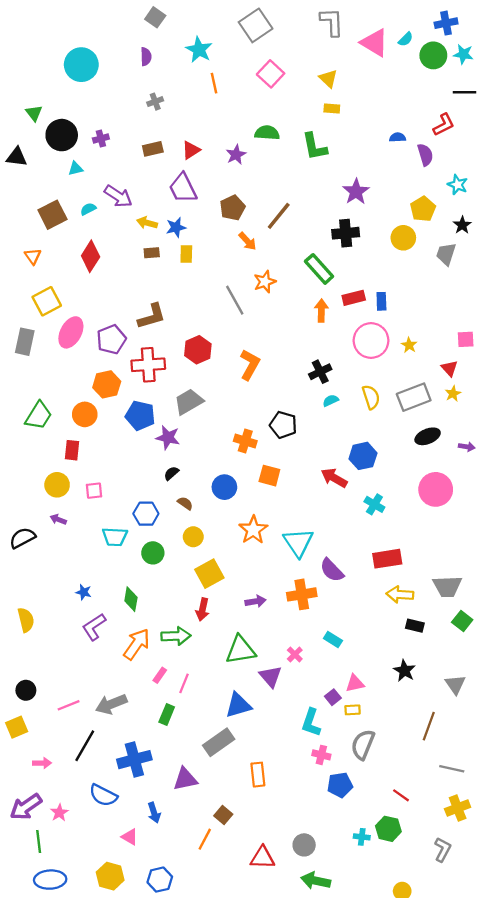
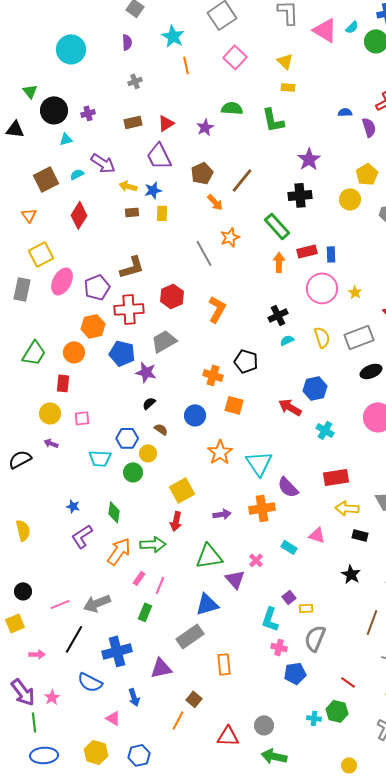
yellow circle: (193, 537) -> (148, 453), moved
pink triangle: (355, 683) -> (317, 535), moved, turned 30
purple arrow: (26, 807) -> (23, 692), turned -92

